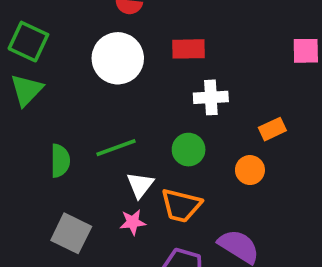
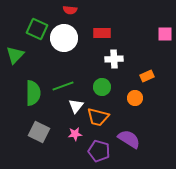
green square: (28, 42) -> (37, 29), moved
green semicircle: (60, 161) -> (33, 93), size x1.4
pink star: (133, 222) -> (75, 134), moved

